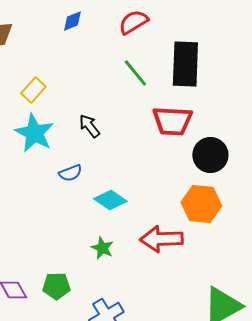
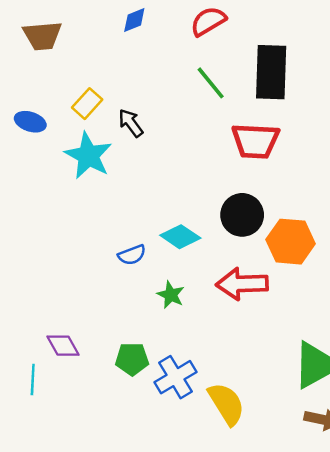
black arrow: (89, 126) -> (131, 123), moved
black circle: (210, 155) -> (242, 215), moved
blue semicircle: (70, 173) -> (132, 255), moved
green pentagon: (56, 286) -> (132, 359), moved

